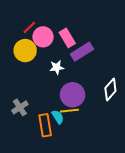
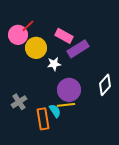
pink circle: (43, 37) -> (18, 35), moved
pink rectangle: (67, 38) -> (64, 36), turned -30
yellow circle: (25, 51) -> (36, 48), moved

